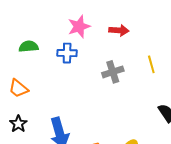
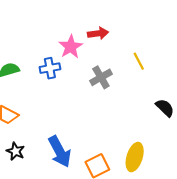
pink star: (79, 27) -> (71, 47), moved

